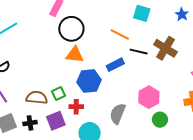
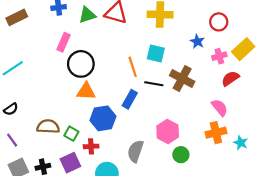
cyan square: (142, 13) -> (156, 54), moved
orange line: (120, 34) -> (133, 67), turned 48
blue rectangle: (115, 65) -> (130, 99), turned -30
green square: (59, 94) -> (71, 134), turned -32
brown semicircle: (37, 98) -> (48, 126), moved

